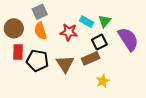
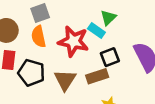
green triangle: (105, 21) -> (108, 18), moved
red star: (69, 32) -> (73, 41), size x1.4

